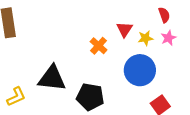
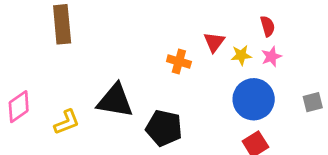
orange cross: (99, 46) -> (179, 61), turned -30
blue circle: (140, 70) -> (254, 99), moved

